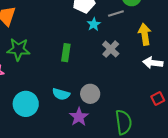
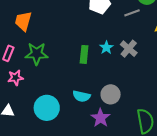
cyan star: (94, 24) -> (106, 48), moved

